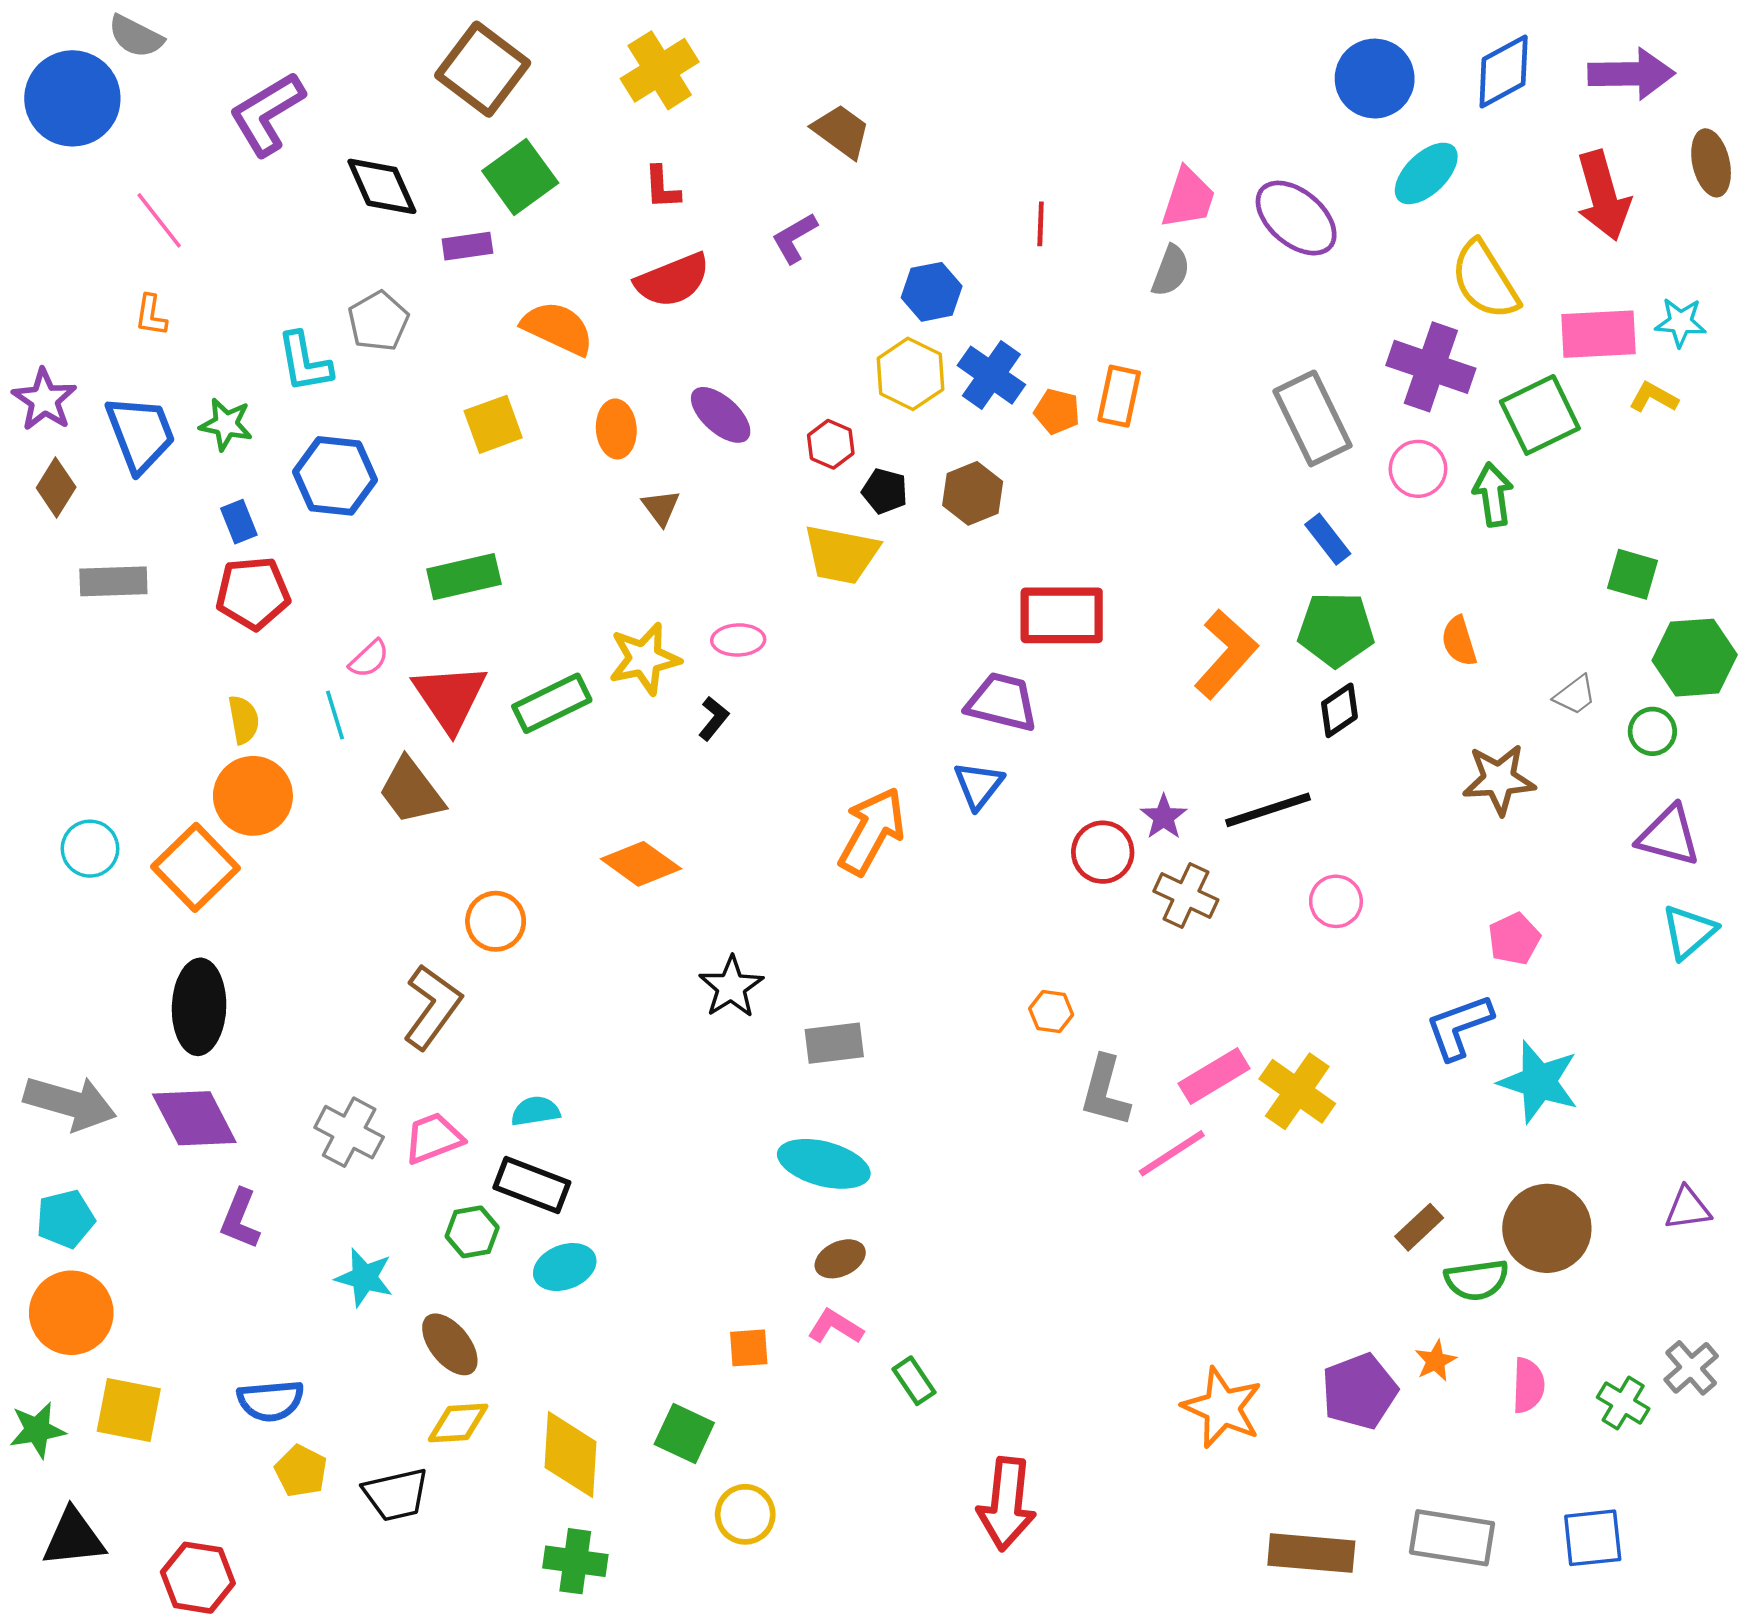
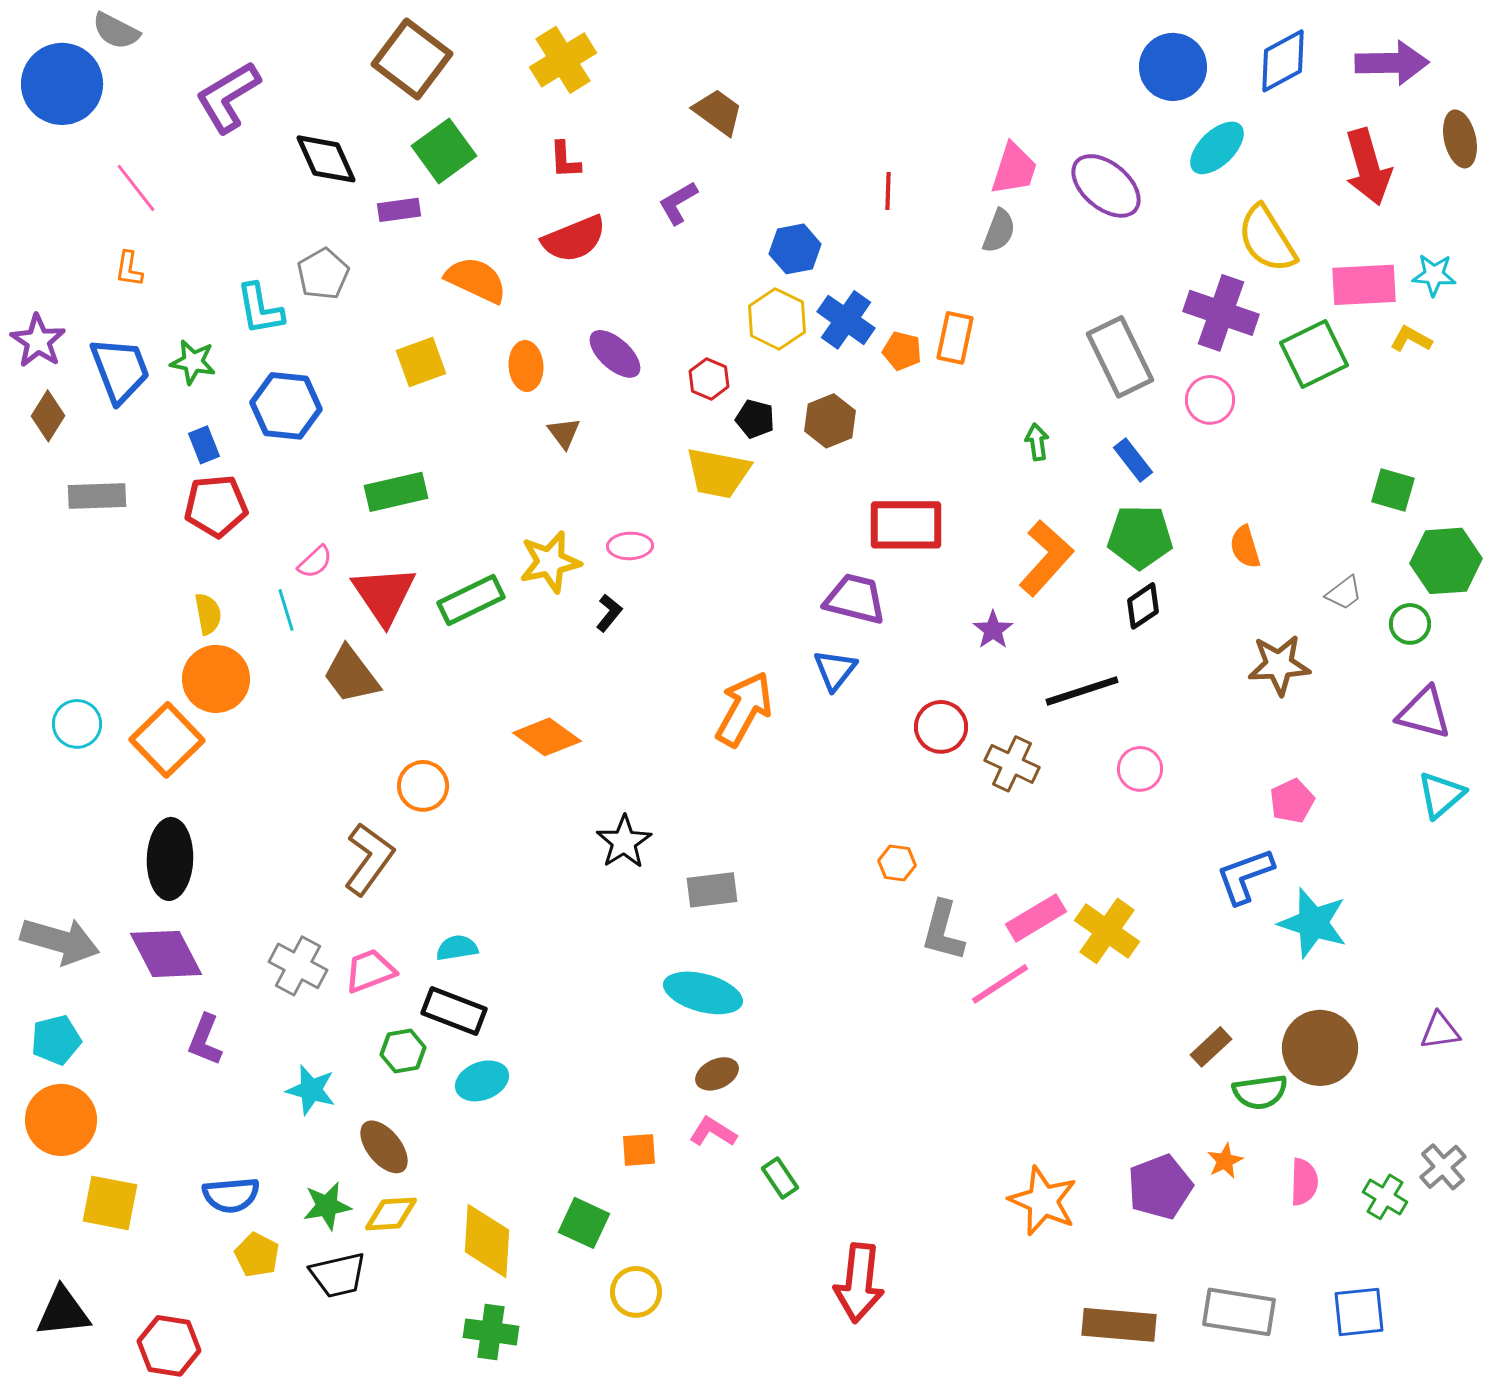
green arrow: (1493, 495) -> (1037, 442), moved, size x0.7
purple star: (1164, 817) -> (993, 630), moved
green star: (37, 1430) -> (327, 1206), moved

